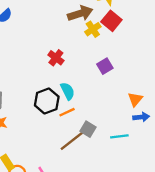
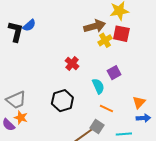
red square: (111, 21) -> (121, 34), turned -30
cyan semicircle: (68, 91) -> (98, 86), moved
orange line: (67, 112) -> (106, 108), moved, turned 48

